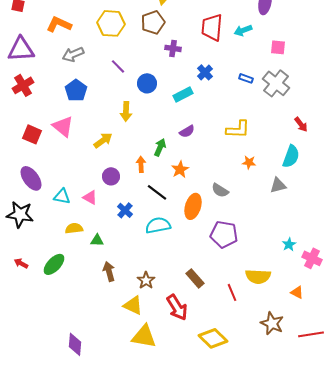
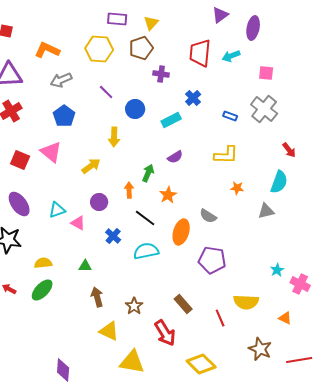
blue rectangle: (246, 78) -> (230, 116), moved
cyan triangle: (62, 196) -> (57, 210), moved, turned -30
yellow semicircle: (74, 228) -> (43, 263), moved
yellow triangle: (133, 305) -> (109, 331), moved

